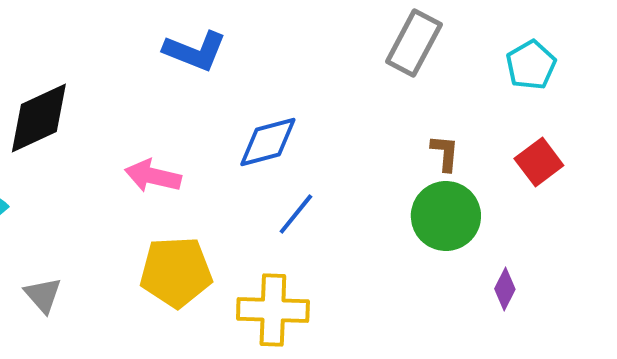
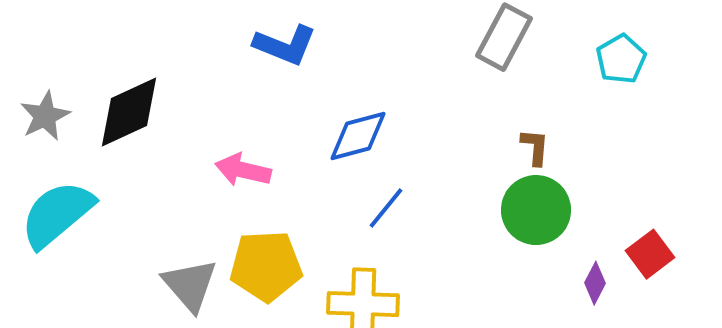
red square: (539, 162) -> (650, 254), moved
gray triangle: (43, 295) -> (190, 285), moved, size x1.5

